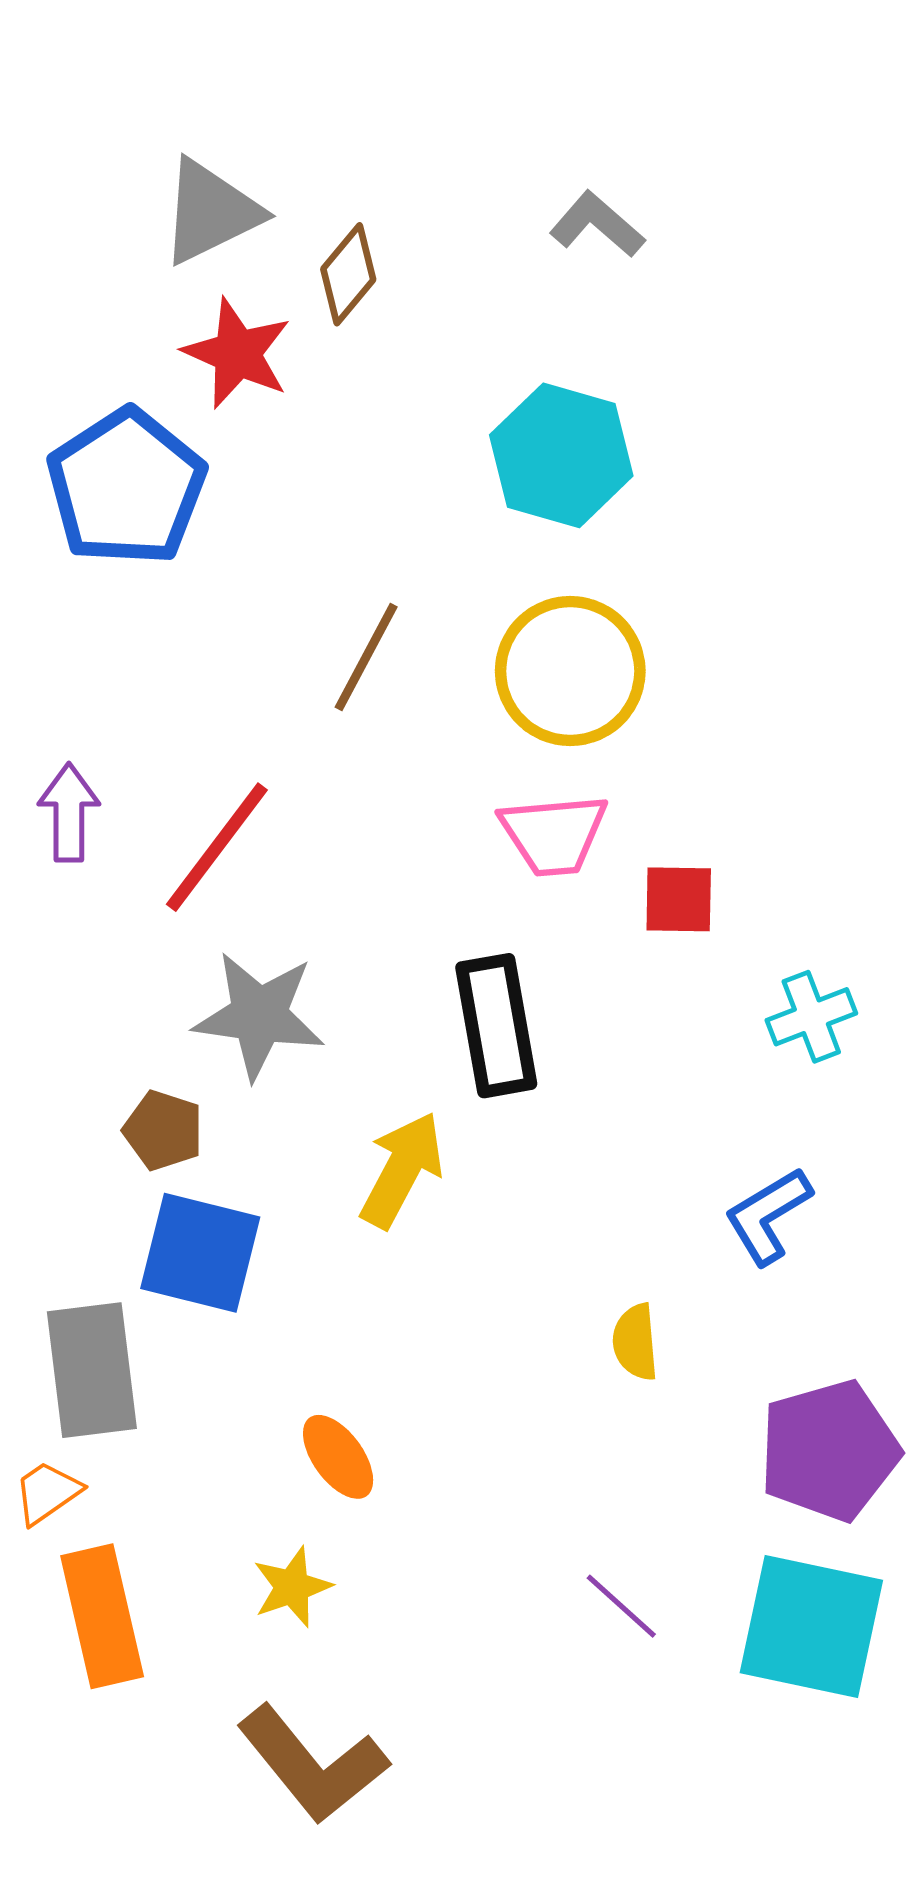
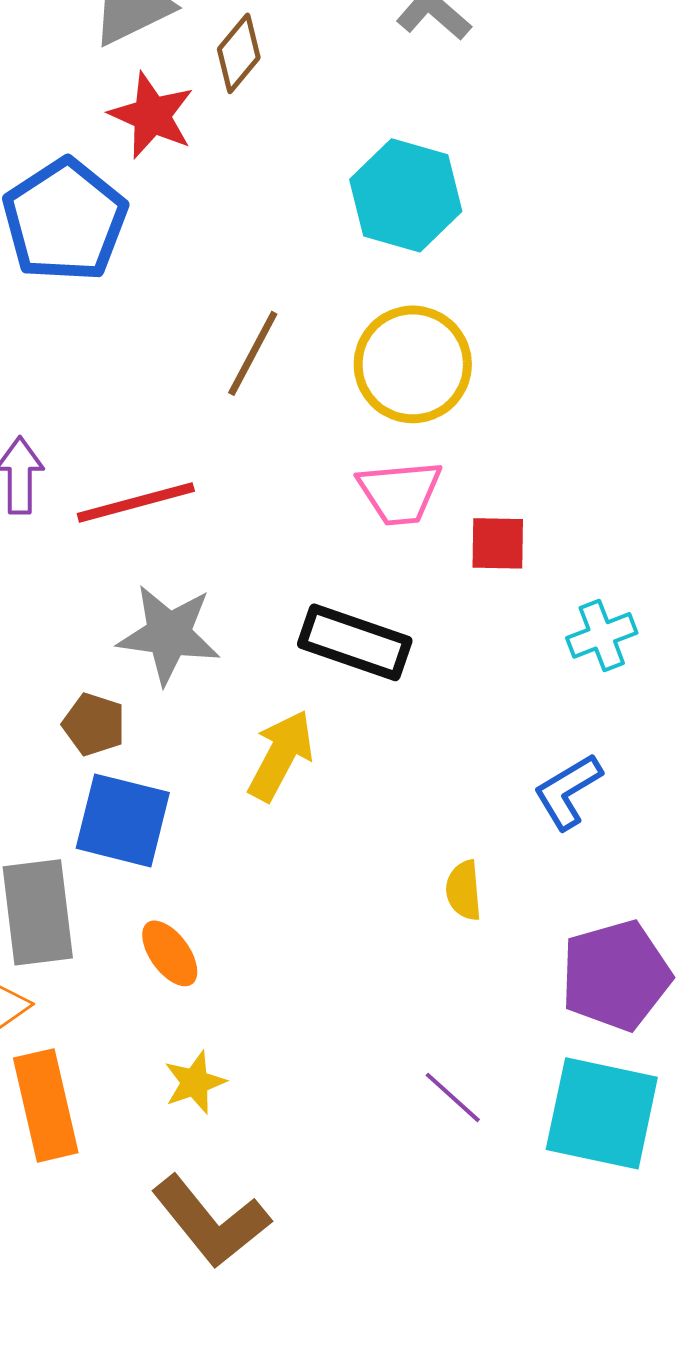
red line: (217, 847) -> (136, 502), turned 38
black rectangle: (496, 1026) -> (355, 642), turned -61
orange ellipse: (338, 1457) -> (170, 953), moved

